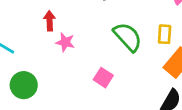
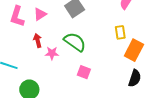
green semicircle: (128, 37) -> (75, 42), moved

